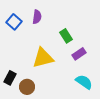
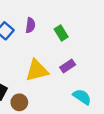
green rectangle: (66, 36) -> (61, 33), moved
purple rectangle: (79, 54) -> (68, 66), moved

